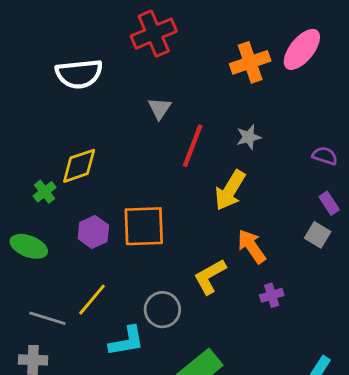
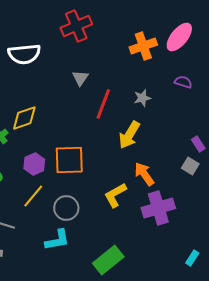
purple semicircle: (325, 156) -> (183, 82), moved
purple cross: (272, 295) -> (158, 208), size x2.0
yellow line: (92, 300) -> (33, 196), moved
gray circle: (162, 310) -> (66, 208), moved

